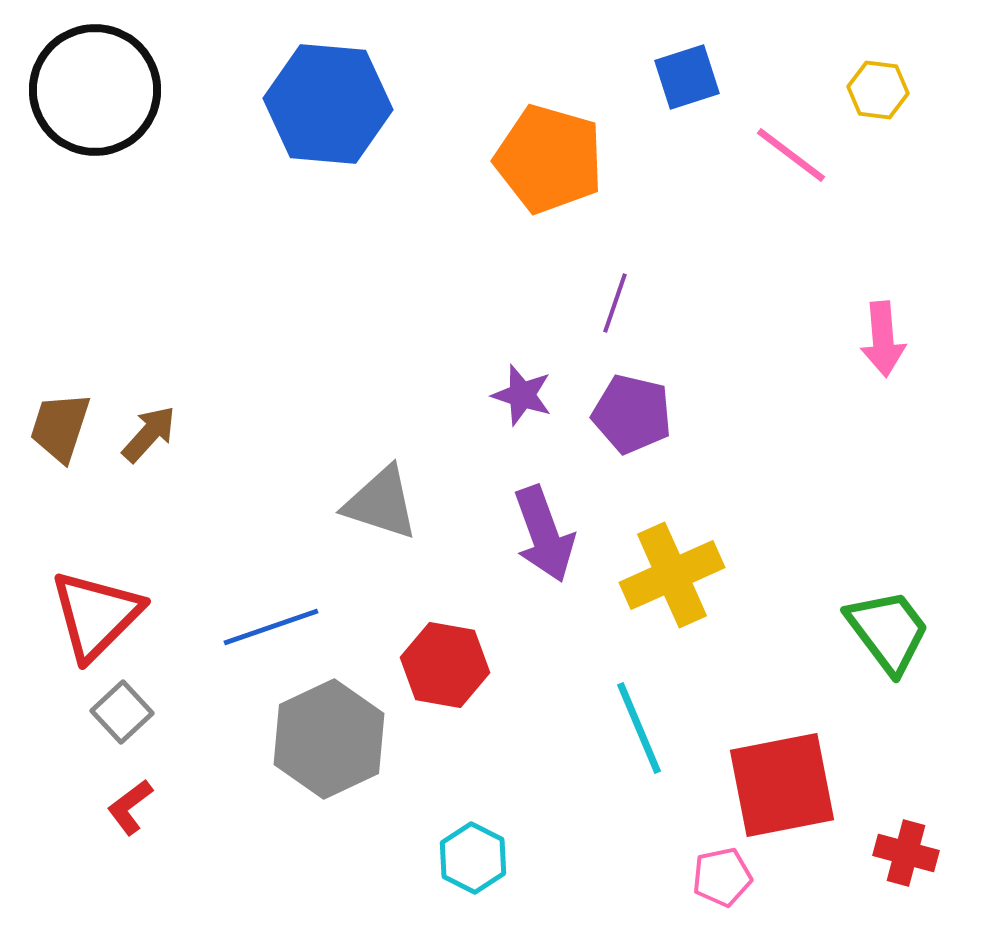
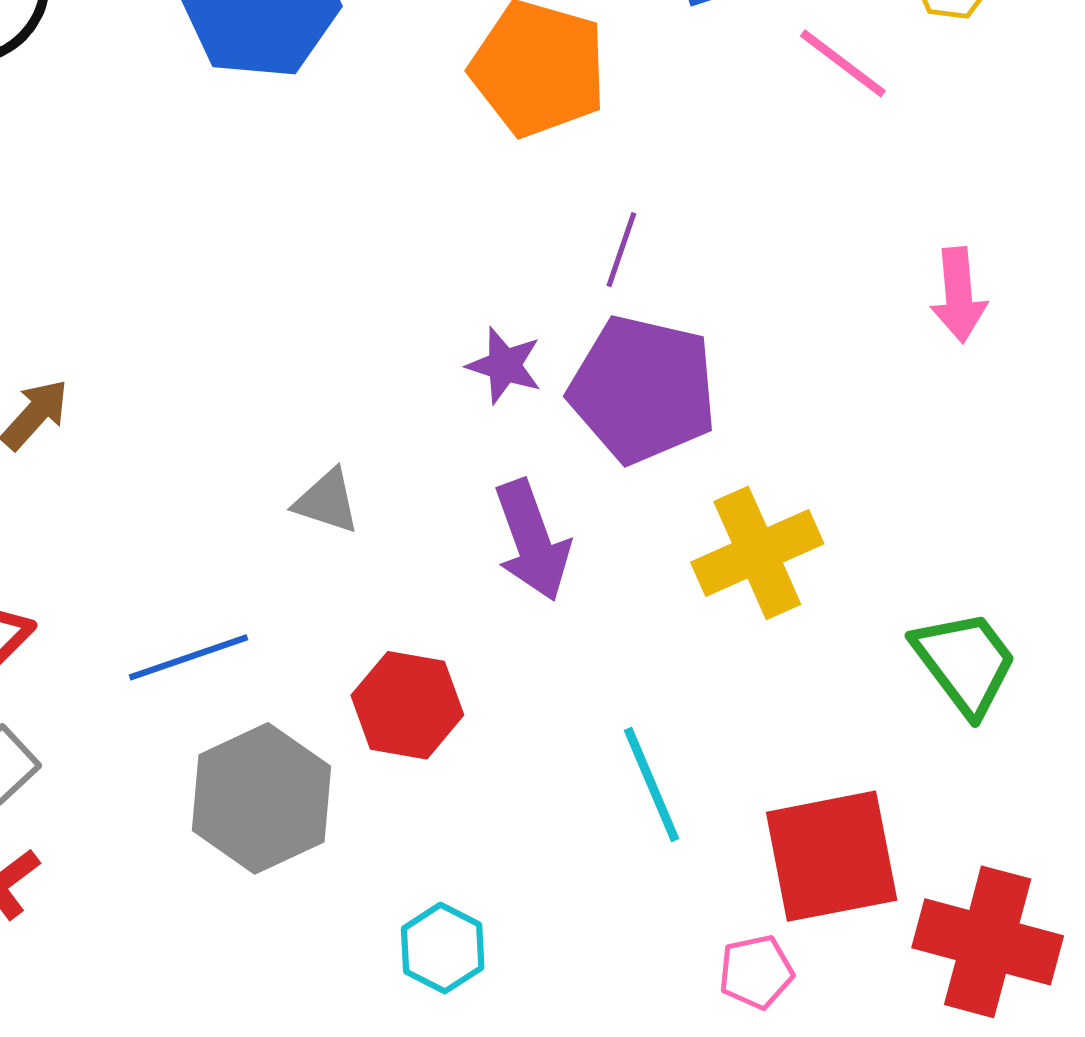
purple pentagon: (632, 414) -> (643, 389), size x1.5
gray triangle: (381, 503) -> (327, 501), size x0.7
yellow cross: (672, 575) -> (757, 553), moved
red cross: (906, 853) -> (988, 942), size x1.8

